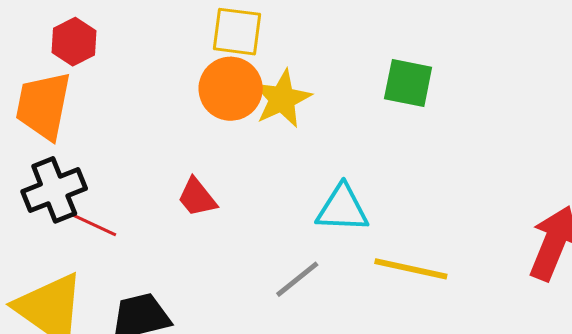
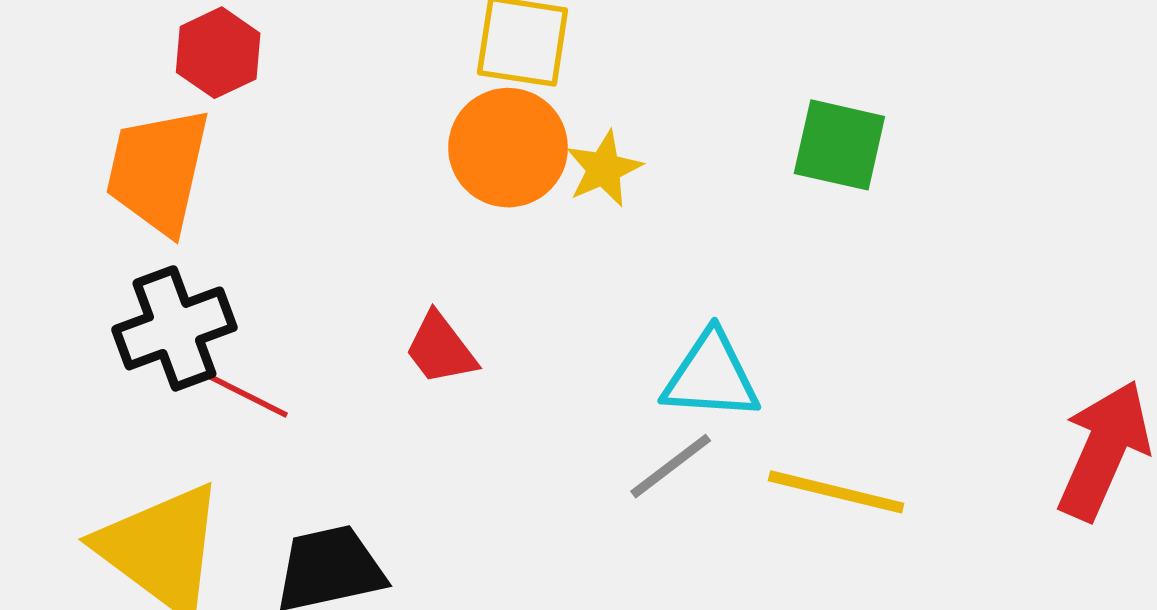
yellow star: (282, 99) -> (604, 169), size x0.7
gray line: (297, 279) -> (671, 466), moved

